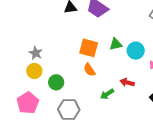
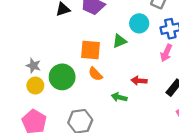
cyan circle: (136, 51) -> (139, 23), moved
green circle: (56, 82) -> (62, 77), moved, size x1.5
green arrow: (107, 94) -> (119, 97), turned 56

